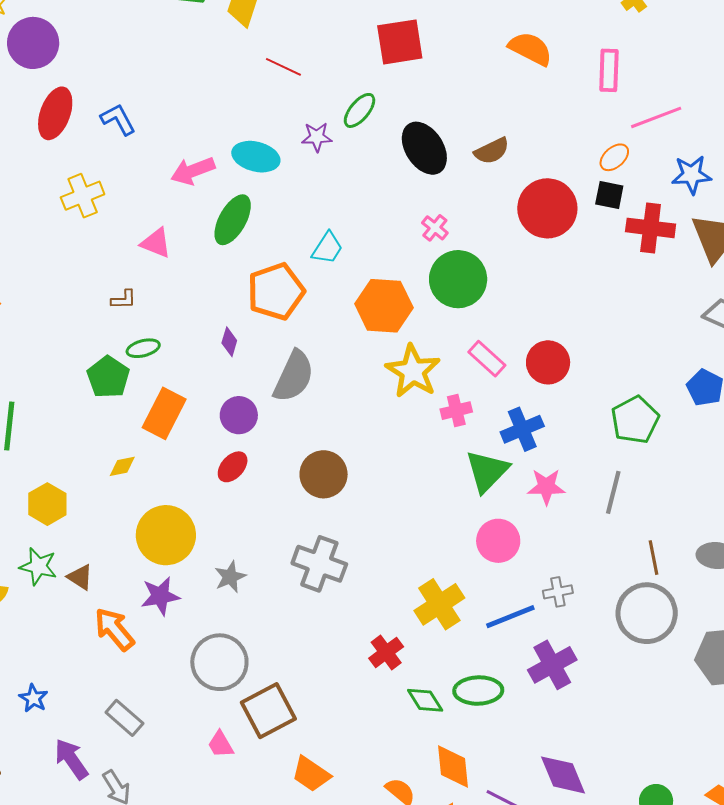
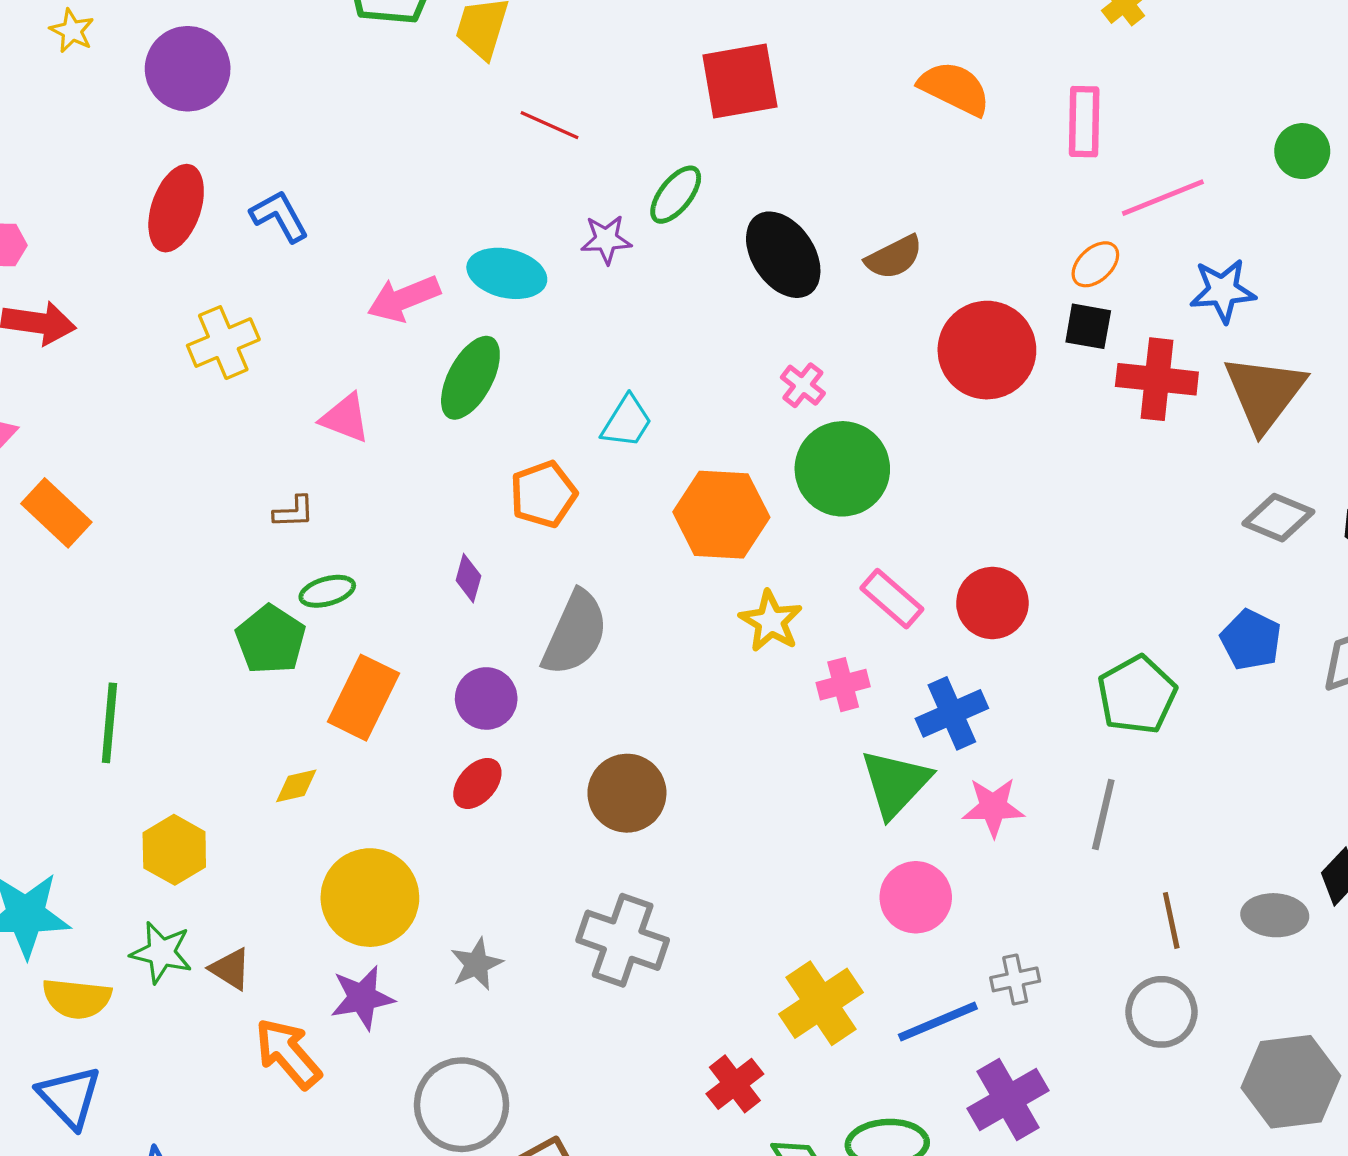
purple circle: (33, 43) -> (188, 69), moved
orange pentagon: (276, 291) -> (543, 494), size x0.7
yellow star: (413, 371) -> (771, 621), size x0.7
gray circle: (647, 613) -> (1161, 1012), size x0.7

